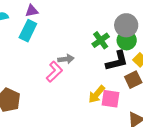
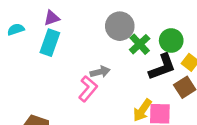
gray circle: (126, 25) -> (120, 26), moved

